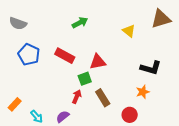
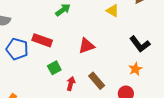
red rectangle: (65, 56) -> (42, 40), moved
black L-shape: (151, 68) -> (140, 44), turned 45
green square: (85, 79) -> (54, 68), moved

